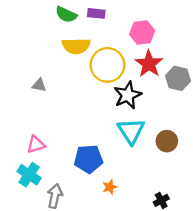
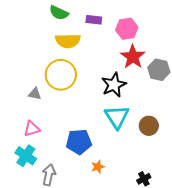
purple rectangle: (96, 13) -> (94, 20), moved
yellow circle: (107, 65) -> (61, 75), moved
gray triangle: (39, 85) -> (35, 94), moved

